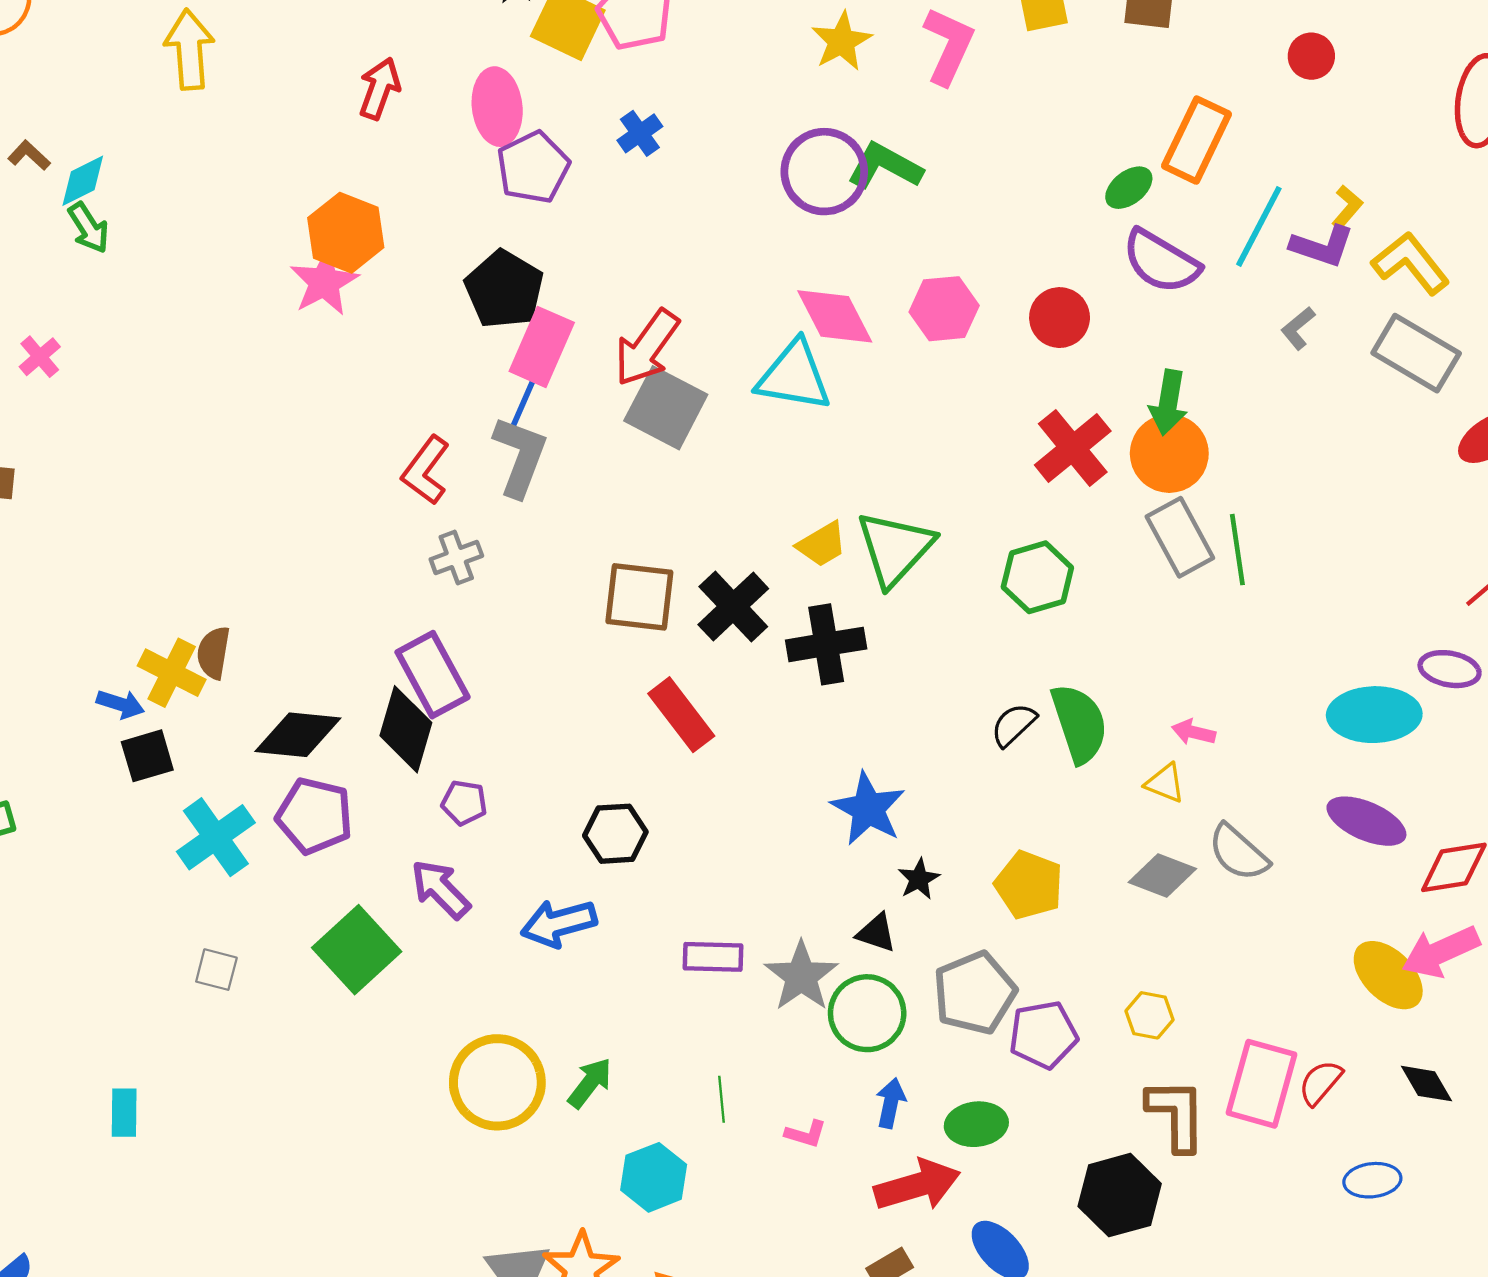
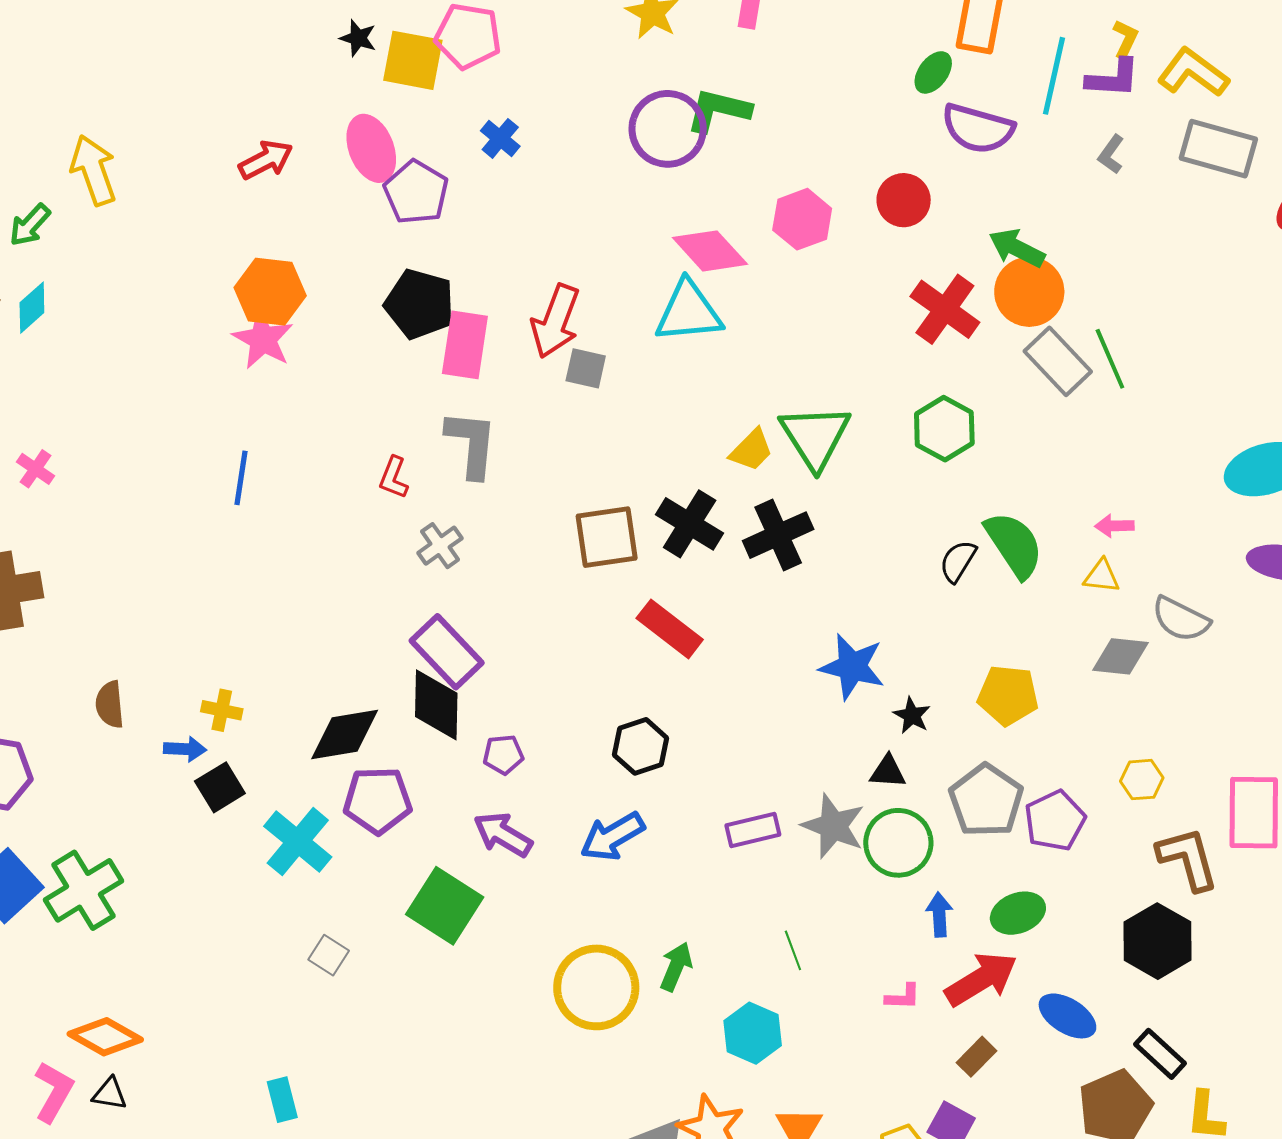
red arrow: (379, 88) -> (266, 160), turned 58
green arrow: (89, 228) -> (30, 225), moved, turned 90
blue line: (526, 397) -> (241, 478), moved
green arrow: (1168, 402) -> (1017, 248), turned 122
gray square: (666, 408) -> (586, 368), size x0.6
red L-shape: (426, 470) -> (394, 478), size x0.7
brown semicircle: (214, 653) -> (110, 705), moved
yellow cross: (172, 673) -> (222, 710), size x0.7
gray square: (216, 970) -> (329, 955), turned 33
pink L-shape: (806, 1134) -> (903, 997), moved

